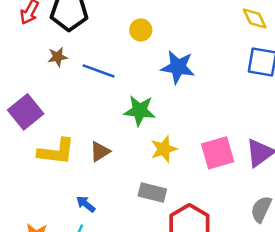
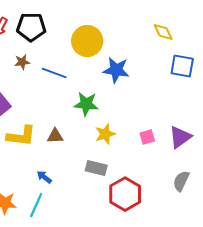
yellow diamond: (255, 18) -> (163, 32), moved
yellow circle: (141, 30) -> (87, 41), size x1.8
brown triangle: (100, 152) -> (55, 136), turned 30
pink square: (218, 153) -> (147, 137), size x0.6

